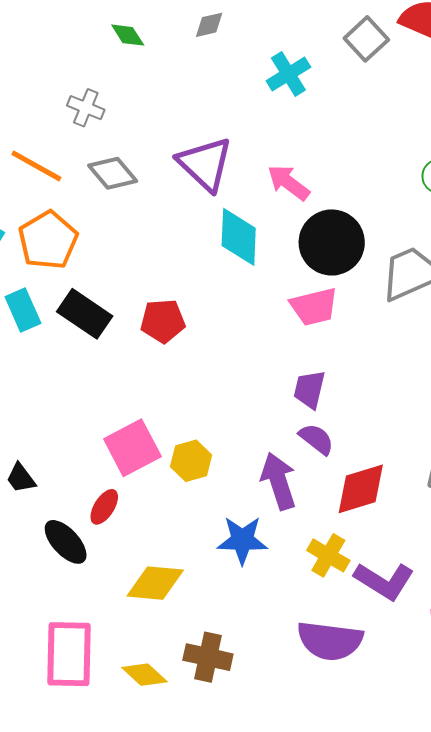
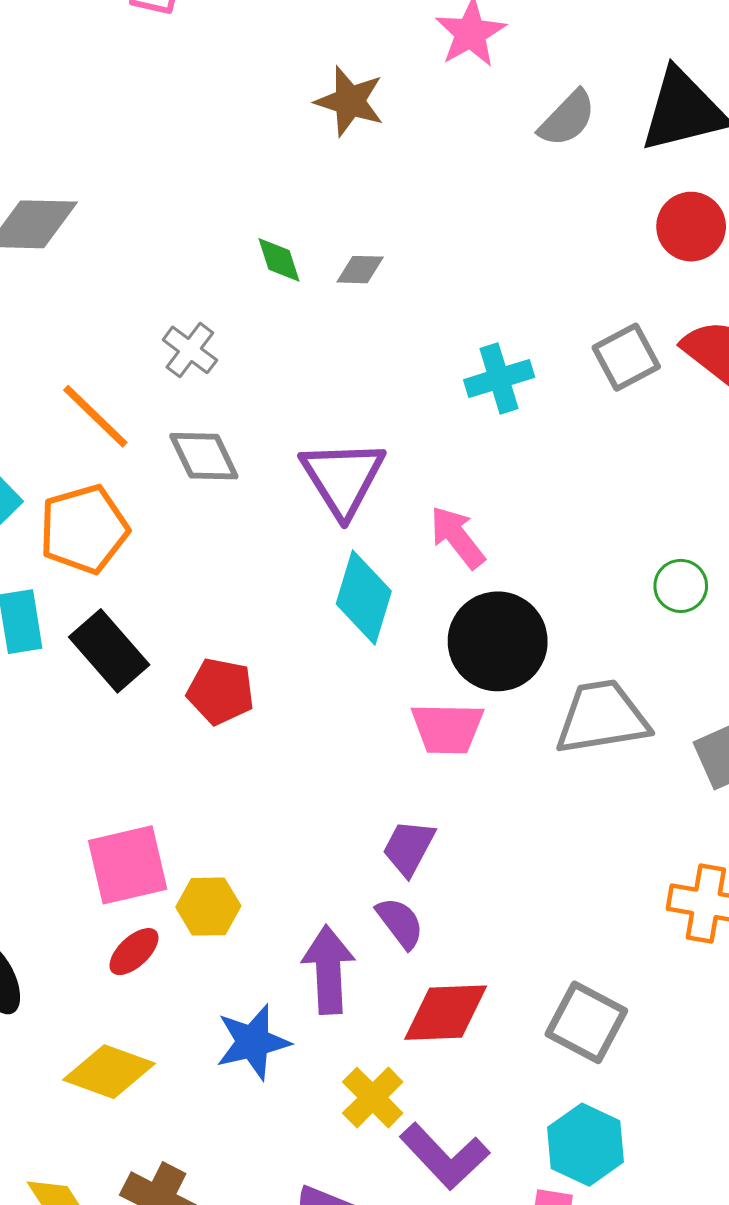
gray diamond: (209, 25) -> (360, 270), moved
red ellipse: (104, 507) -> (134, 952), moved
blue star: (242, 540) -> (253, 1042), turned -30

